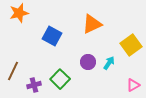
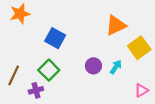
orange triangle: (92, 24) -> (116, 25), moved
green square: (60, 79) -> (49, 70), moved

